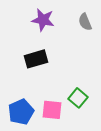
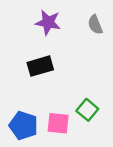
blue pentagon: (21, 112) -> (23, 125), turned -30

